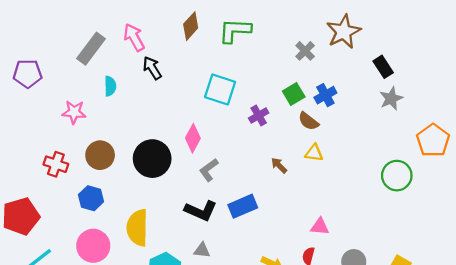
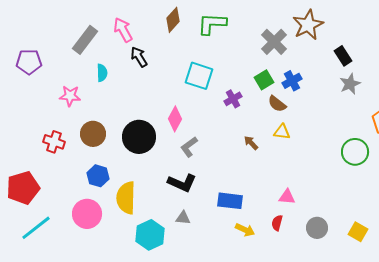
gray cross: (305, 51) -> (274, 42), size x1.5
blue hexagon: (91, 198) -> (98, 176), moved
blue rectangle: (243, 206) -> (230, 201), moved, turned 30

